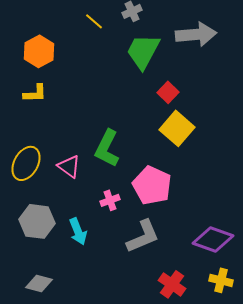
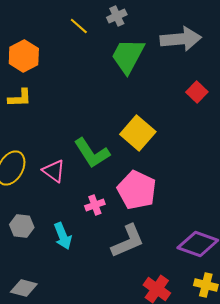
red square: (168, 92) -> (197, 92), moved
yellow square: (177, 128) -> (138, 133), moved
green L-shape: (107, 148) -> (92, 153), turned -60
gray hexagon: (37, 221) -> (22, 226), size x0.7

